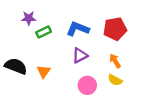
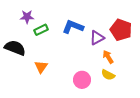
red pentagon: (115, 29) -> (121, 30), moved, turned 30
purple triangle: (80, 55) -> (97, 38), moved
black semicircle: (16, 66) -> (15, 48), moved

